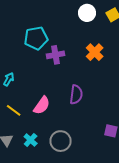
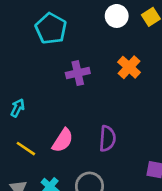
cyan pentagon: (36, 38) -> (51, 29), moved, turned -30
purple semicircle: (76, 95) -> (107, 139), moved

